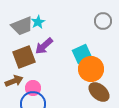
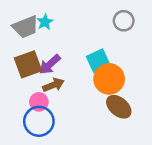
purple arrow: (44, 46) -> (50, 64), moved
brown arrow: (14, 81) -> (53, 85), moved

